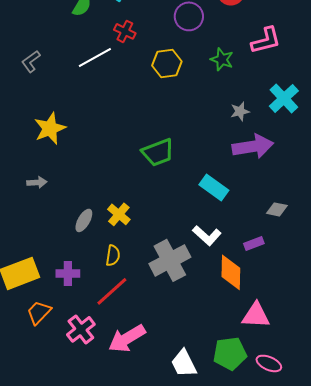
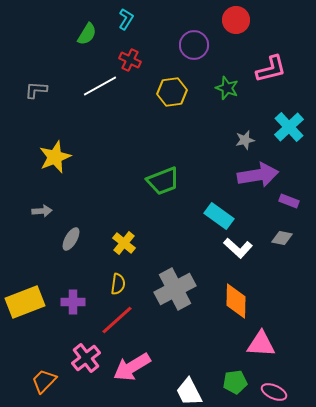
gray L-shape: (31, 61) -> (36, 90), turned 40
gray ellipse: (84, 220) -> (71, 239), moved
white L-shape: (207, 235) -> (238, 248), moved
purple rectangle: (254, 243) -> (289, 201), moved, turned 42
orange trapezoid: (39, 312) -> (44, 381), moved
green pentagon: (230, 353) -> (235, 382), size x0.7

